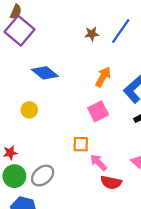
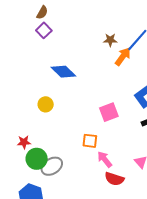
purple square: (20, 31) -> (44, 30), size x0.6
orange arrow: (103, 77) -> (123, 57), moved
green circle: (14, 176) -> (37, 159), moved

